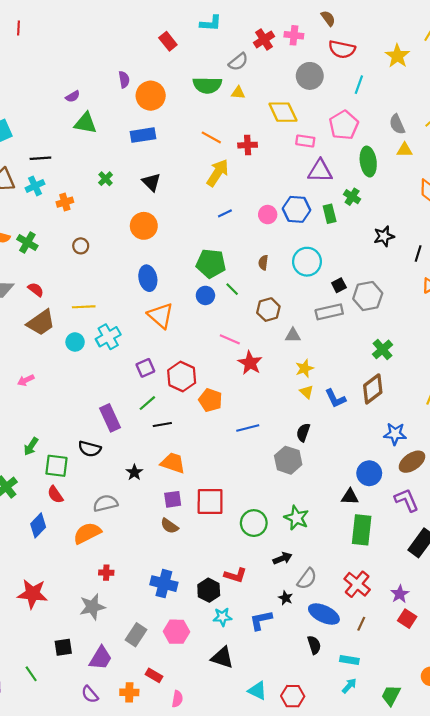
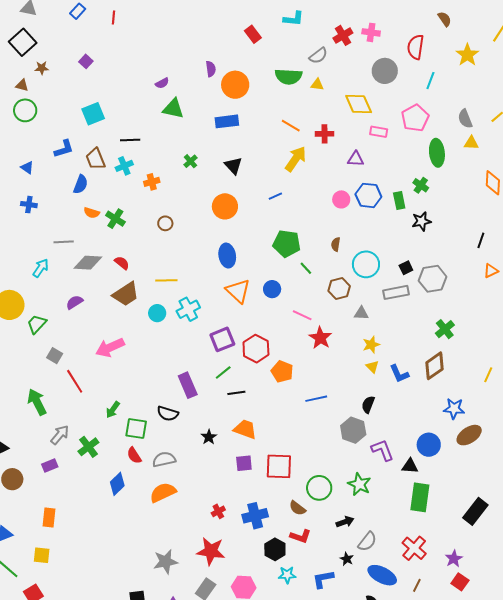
brown semicircle: (328, 18) -> (445, 19), moved
red semicircle: (342, 49) -> (416, 47), turned 85
purple triangle: (320, 171) -> (356, 159), moved, size x0.7
blue line: (225, 213) -> (275, 196), moved
black star: (384, 236) -> (422, 221), moved
cyan circle: (307, 262) -> (366, 264), moved
blue circle: (205, 295) -> (272, 289), moved
purple square: (145, 368) -> (222, 339), size x1.4
pink arrow: (26, 380) -> (110, 347), size x1.8
purple L-shape: (407, 500) -> (383, 450), moved
gray semicircle: (105, 503) -> (164, 459), moved
brown semicircle: (169, 526) -> (297, 508), moved
red cross: (106, 573) -> (218, 511), moved, turned -32
blue cross: (164, 584) -> (255, 516), moved, turned -30
red star: (33, 594) -> (211, 551), moved

